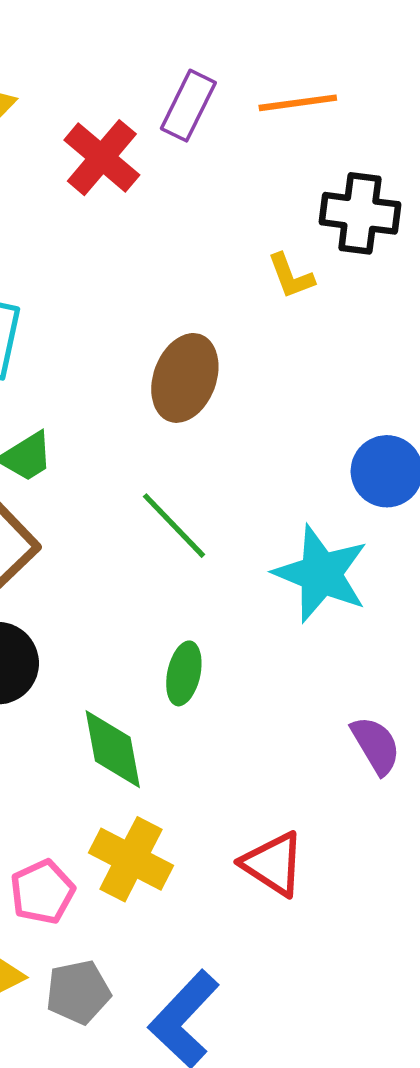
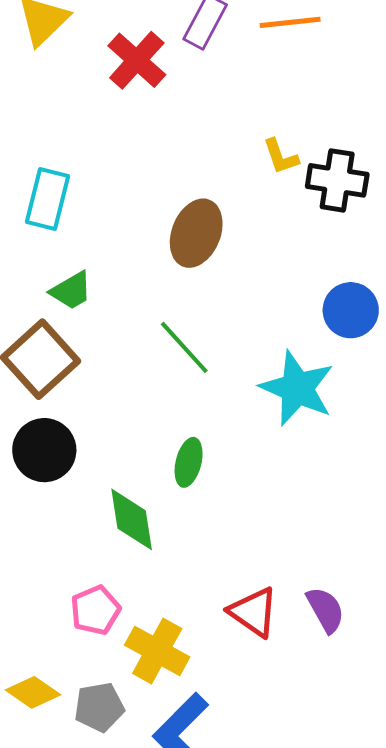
black cross: (360, 213) -> (337, 180), moved
purple semicircle: (376, 745) -> (325, 610), moved
yellow cross: (131, 859) -> (157, 651), moved
pink pentagon: (42, 892) -> (95, 610), moved

